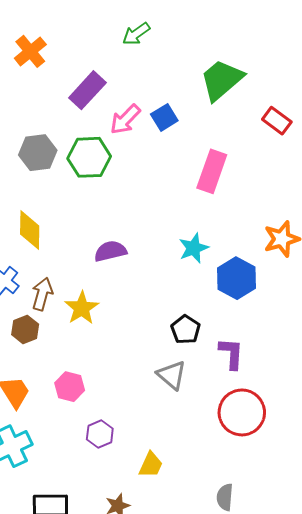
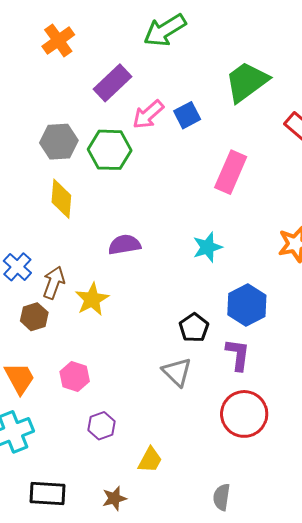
green arrow: (136, 34) -> (165, 30), size x1.5
yellow diamond: (30, 230) -> (61, 199), moved
blue hexagon: (236, 278) -> (247, 305), moved

